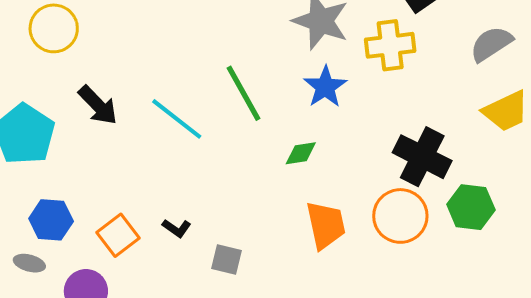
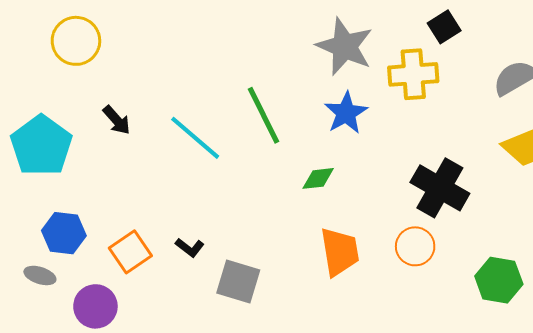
black arrow: (98, 105) -> (117, 120), size x0.7
green hexagon: (471, 207) -> (499, 280), moved
orange circle: (400, 216) -> (415, 246), size x0.7
gray square: (226, 259) -> (238, 281), size x1.4

